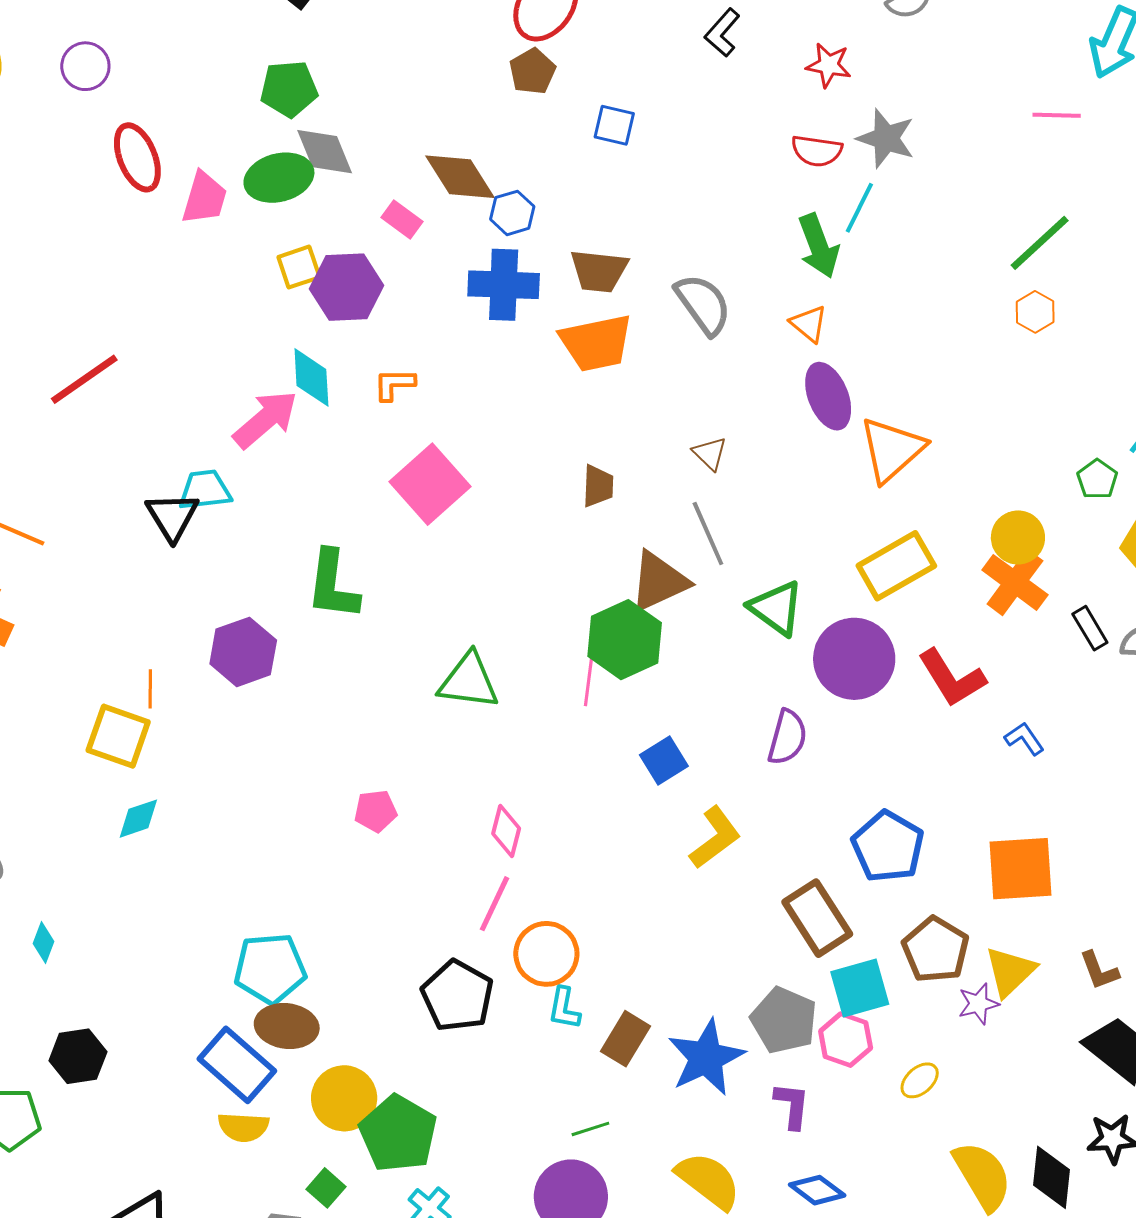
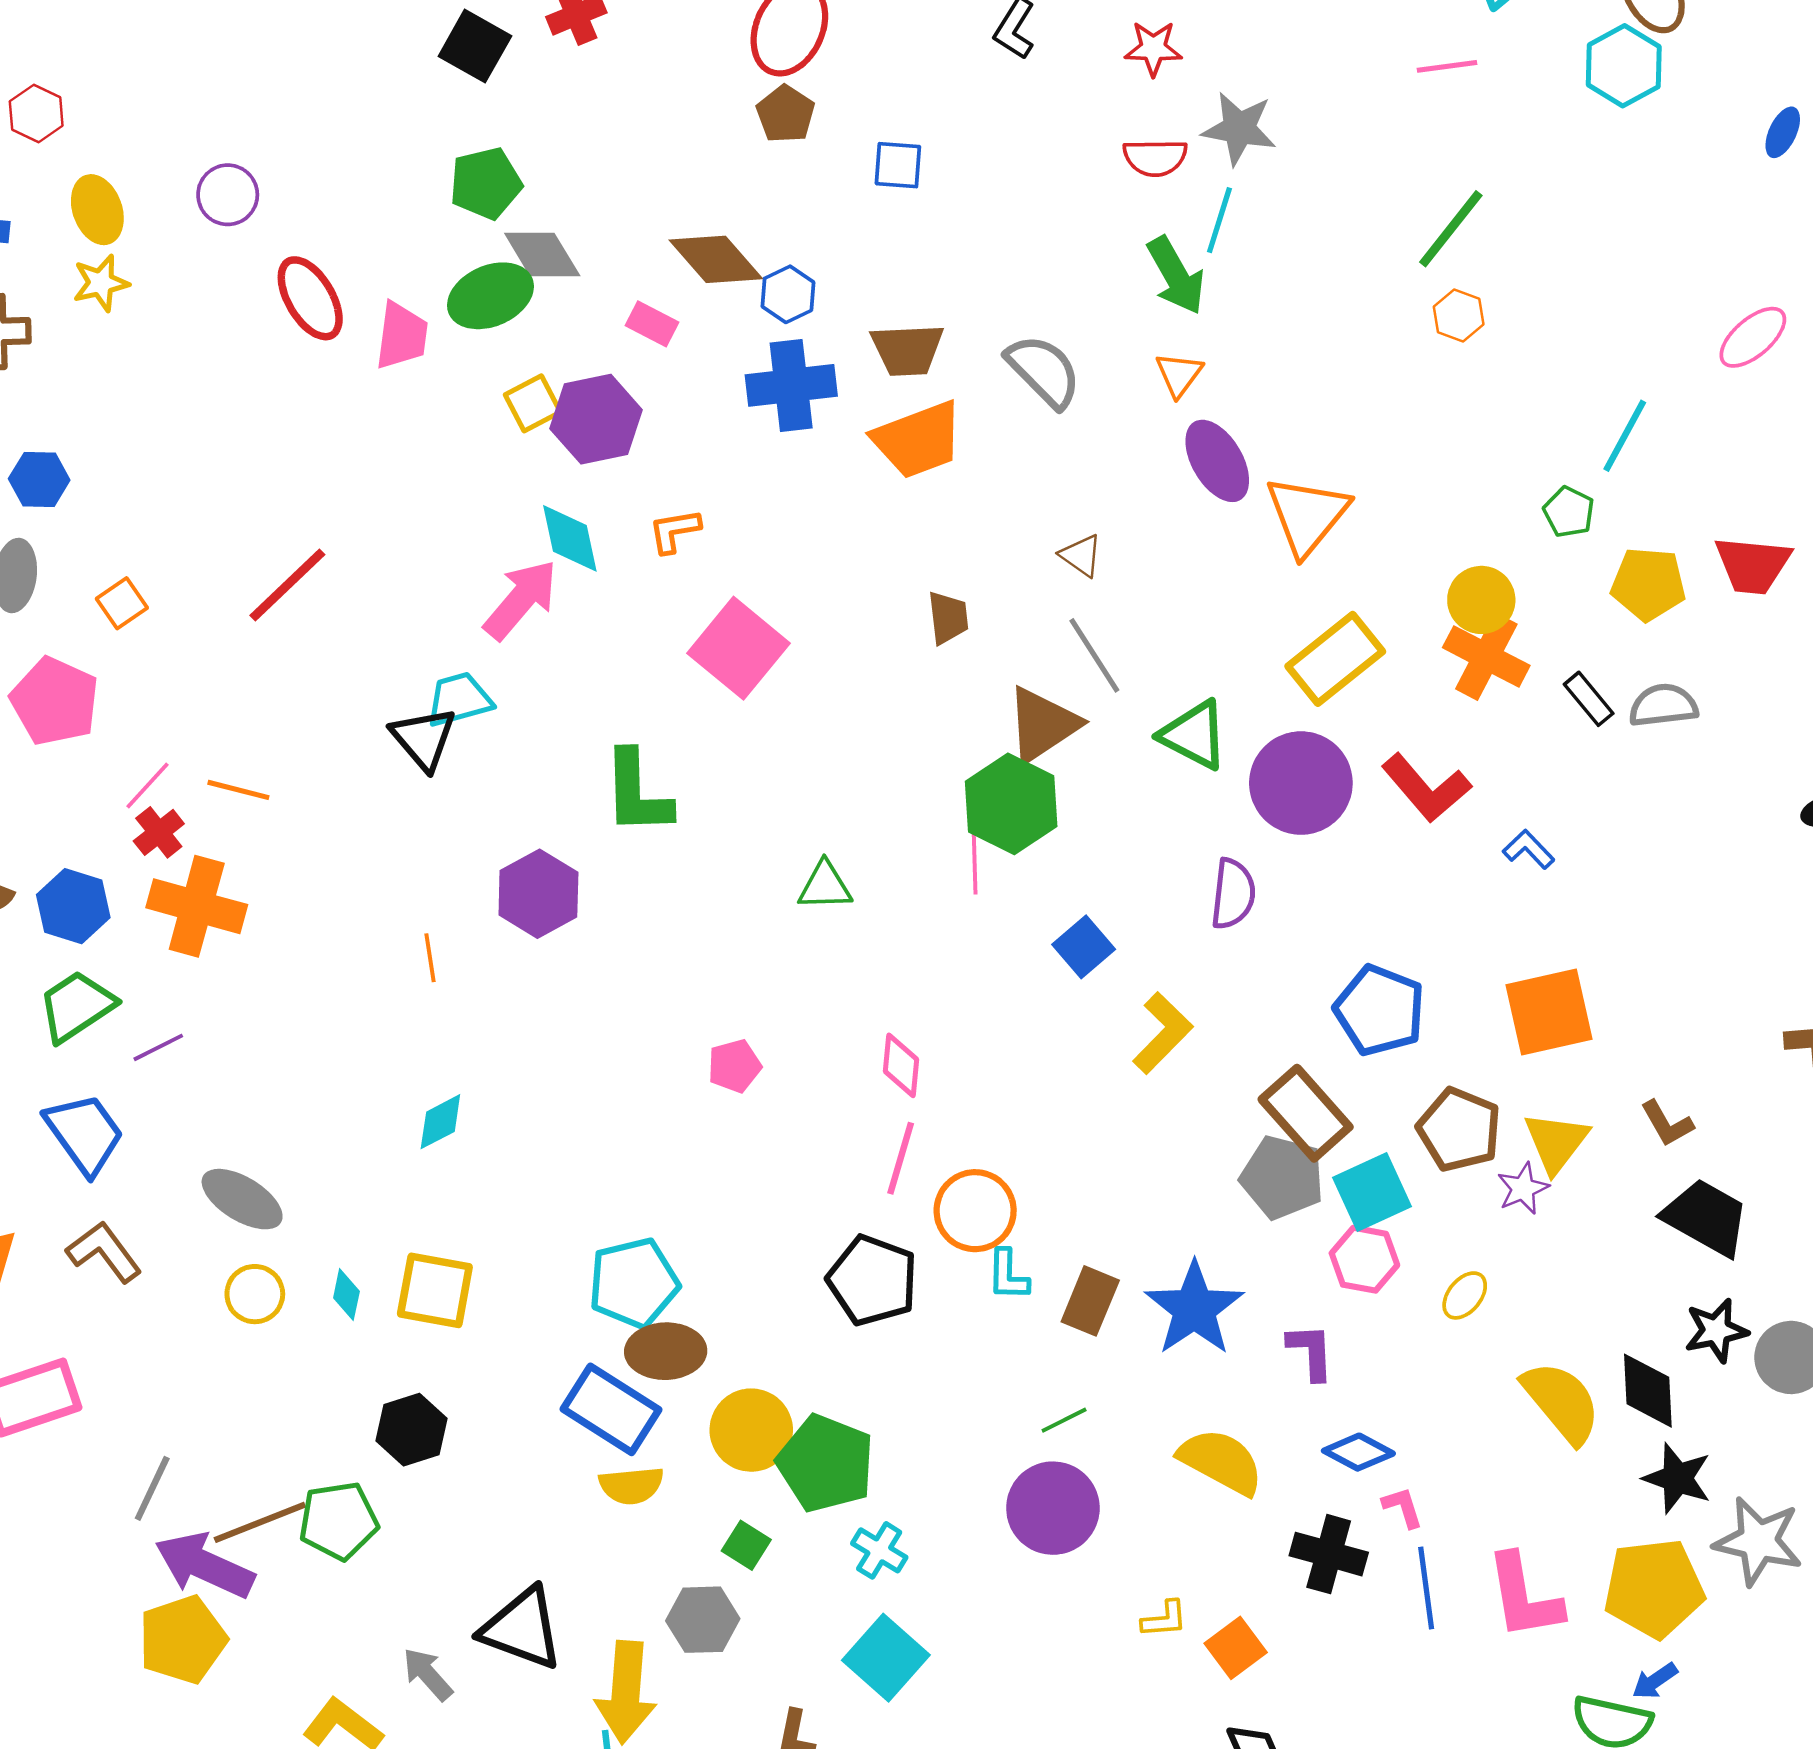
orange triangle: (809, 324) -> (1179, 374), turned 36
green triangle: (469, 681) -> (825, 886), size x0.7
yellow square: (118, 736) -> (435, 1290), moved
gray pentagon: (784, 1020) -> (1282, 1177), moved

